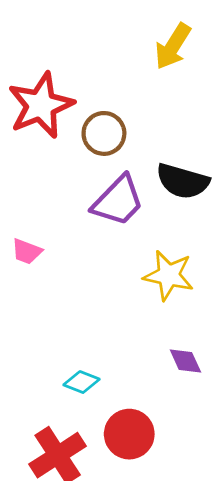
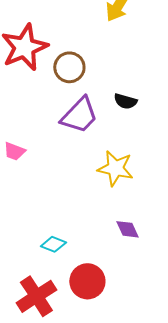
black semicircle: (183, 181) -> (125, 101), size x0.6

